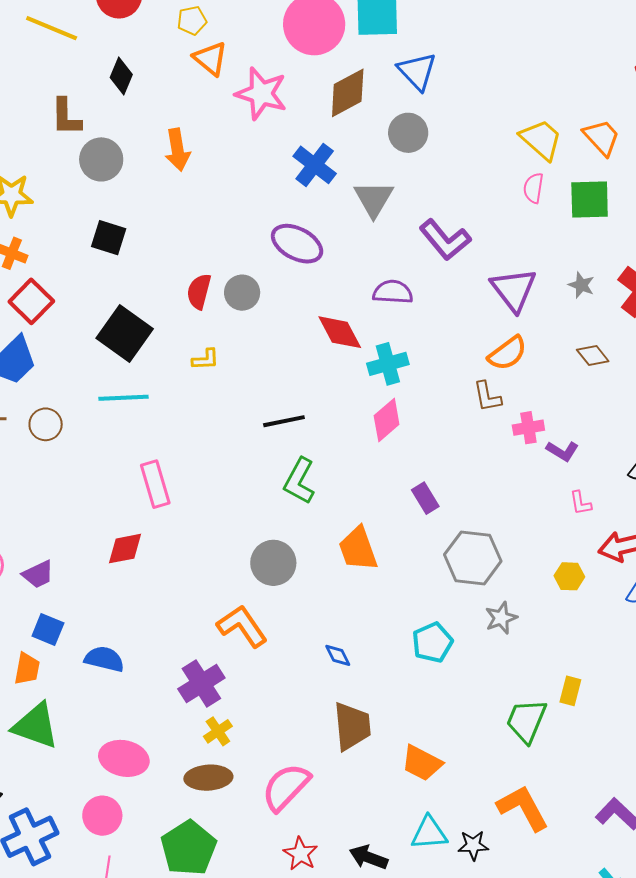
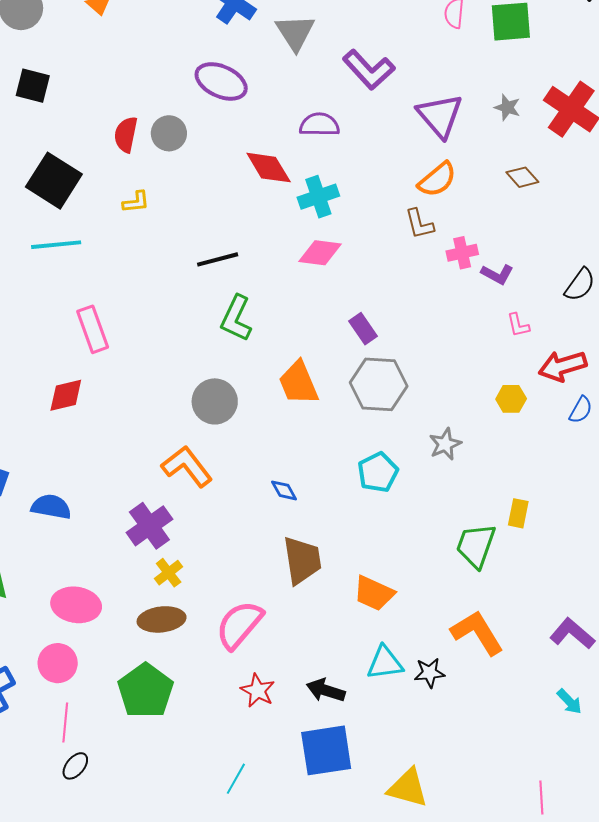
pink diamond: (387, 420) -> (320, 253), turned 51
gray hexagon: (473, 558) -> (379, 384), moved

